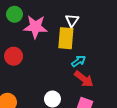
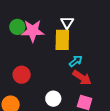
green circle: (14, 14) -> (17, 27), moved
red circle: (14, 56) -> (22, 75), moved

